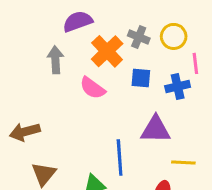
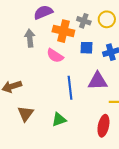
orange cross: (107, 51) -> (63, 31), turned -30
blue line: (120, 157) -> (70, 88), moved

